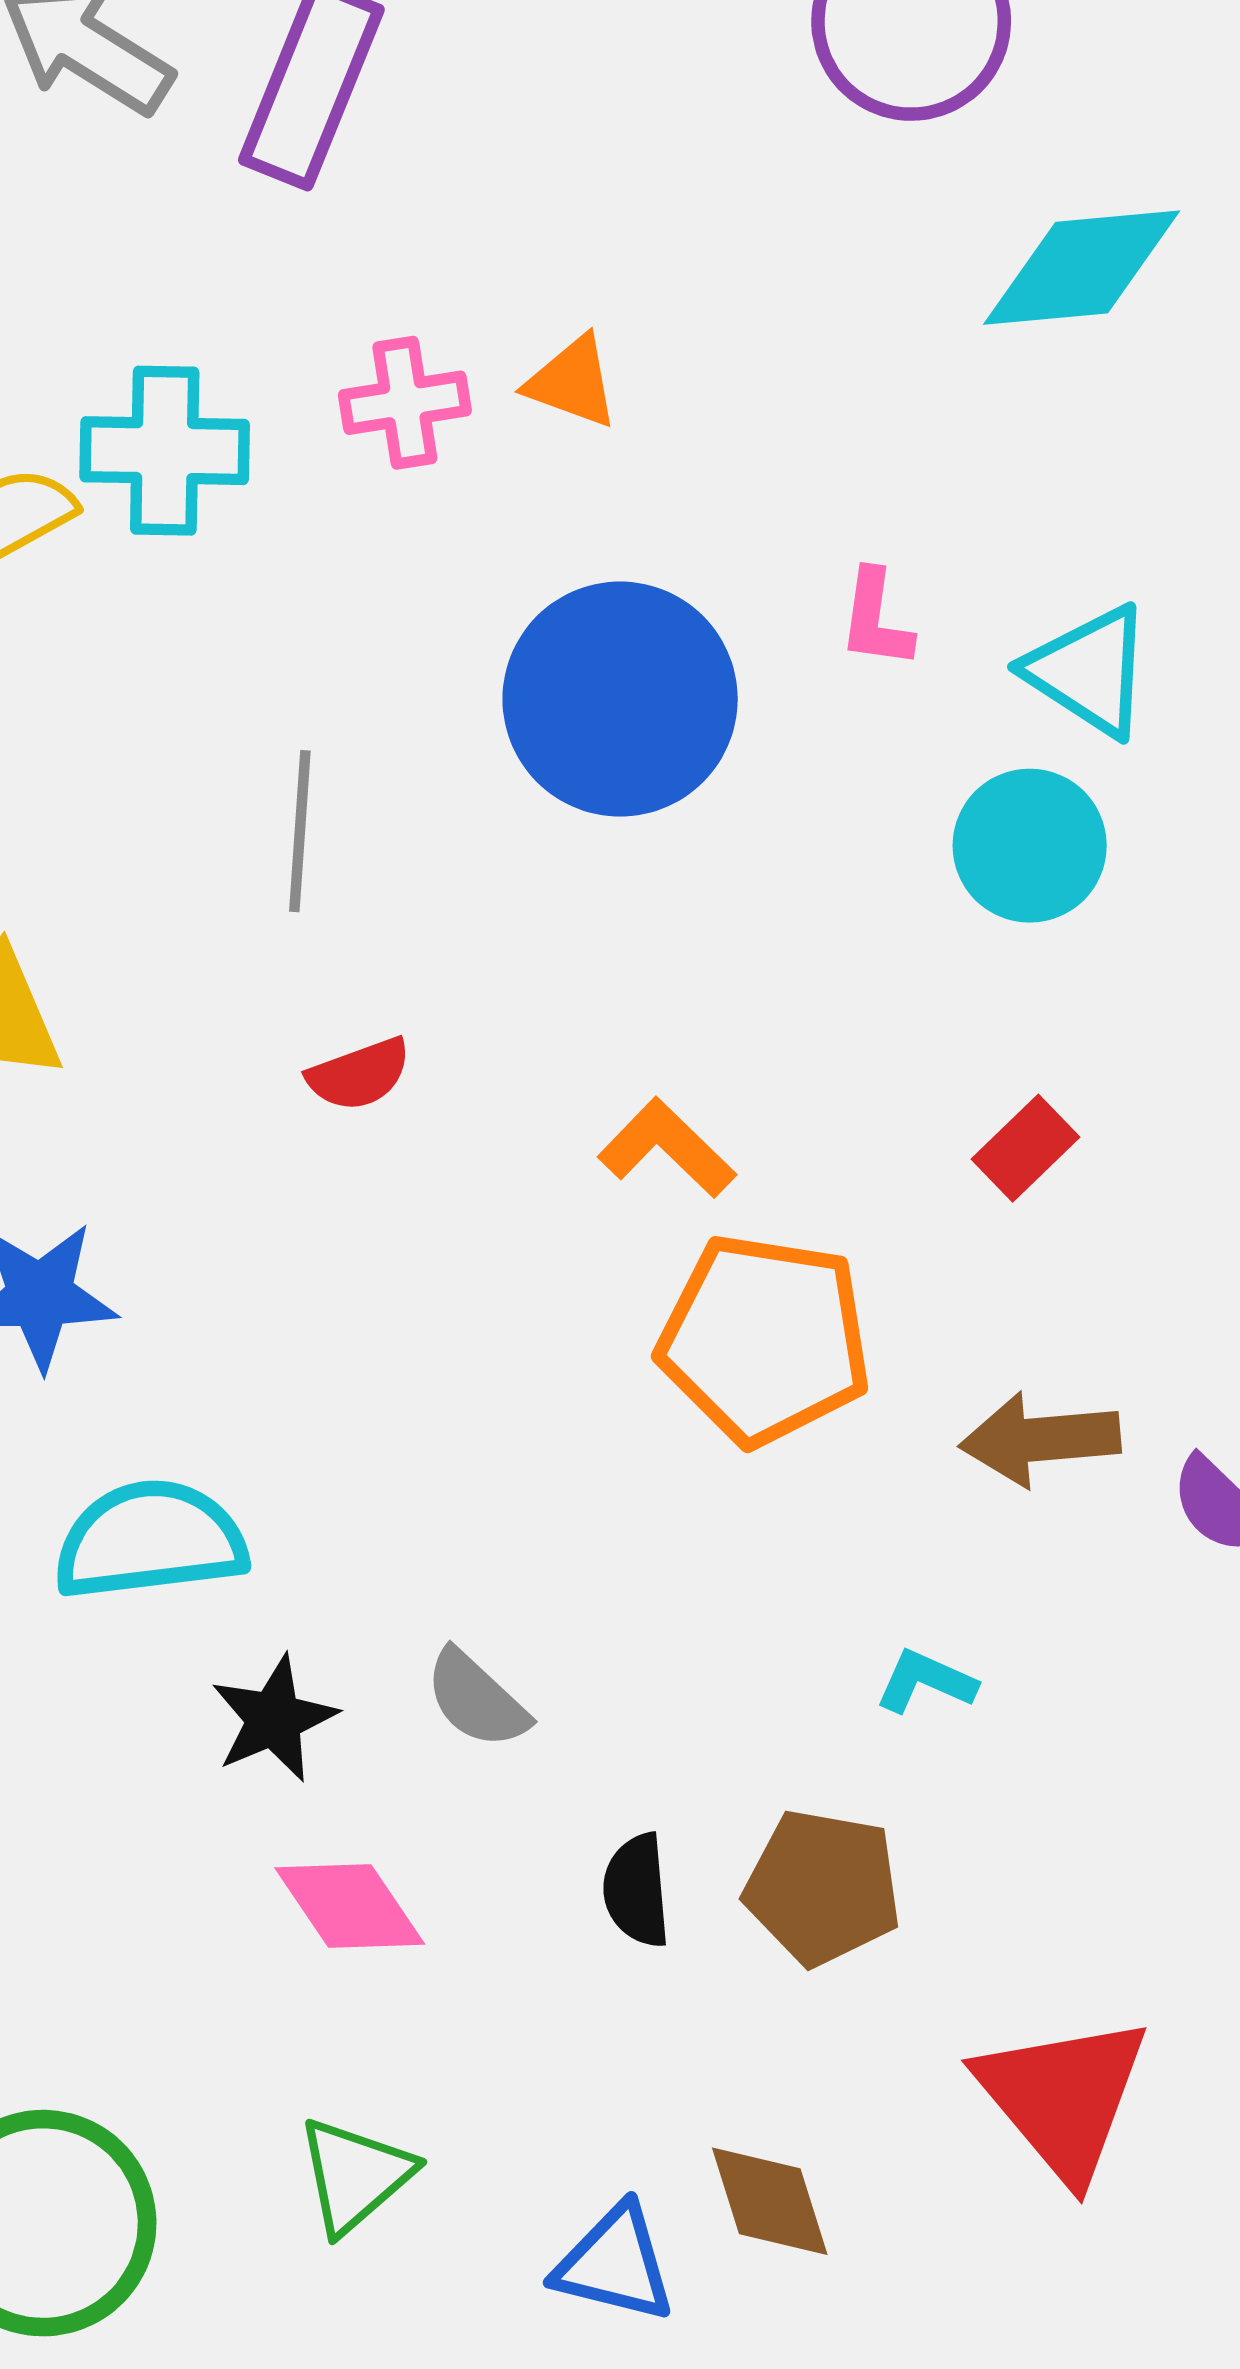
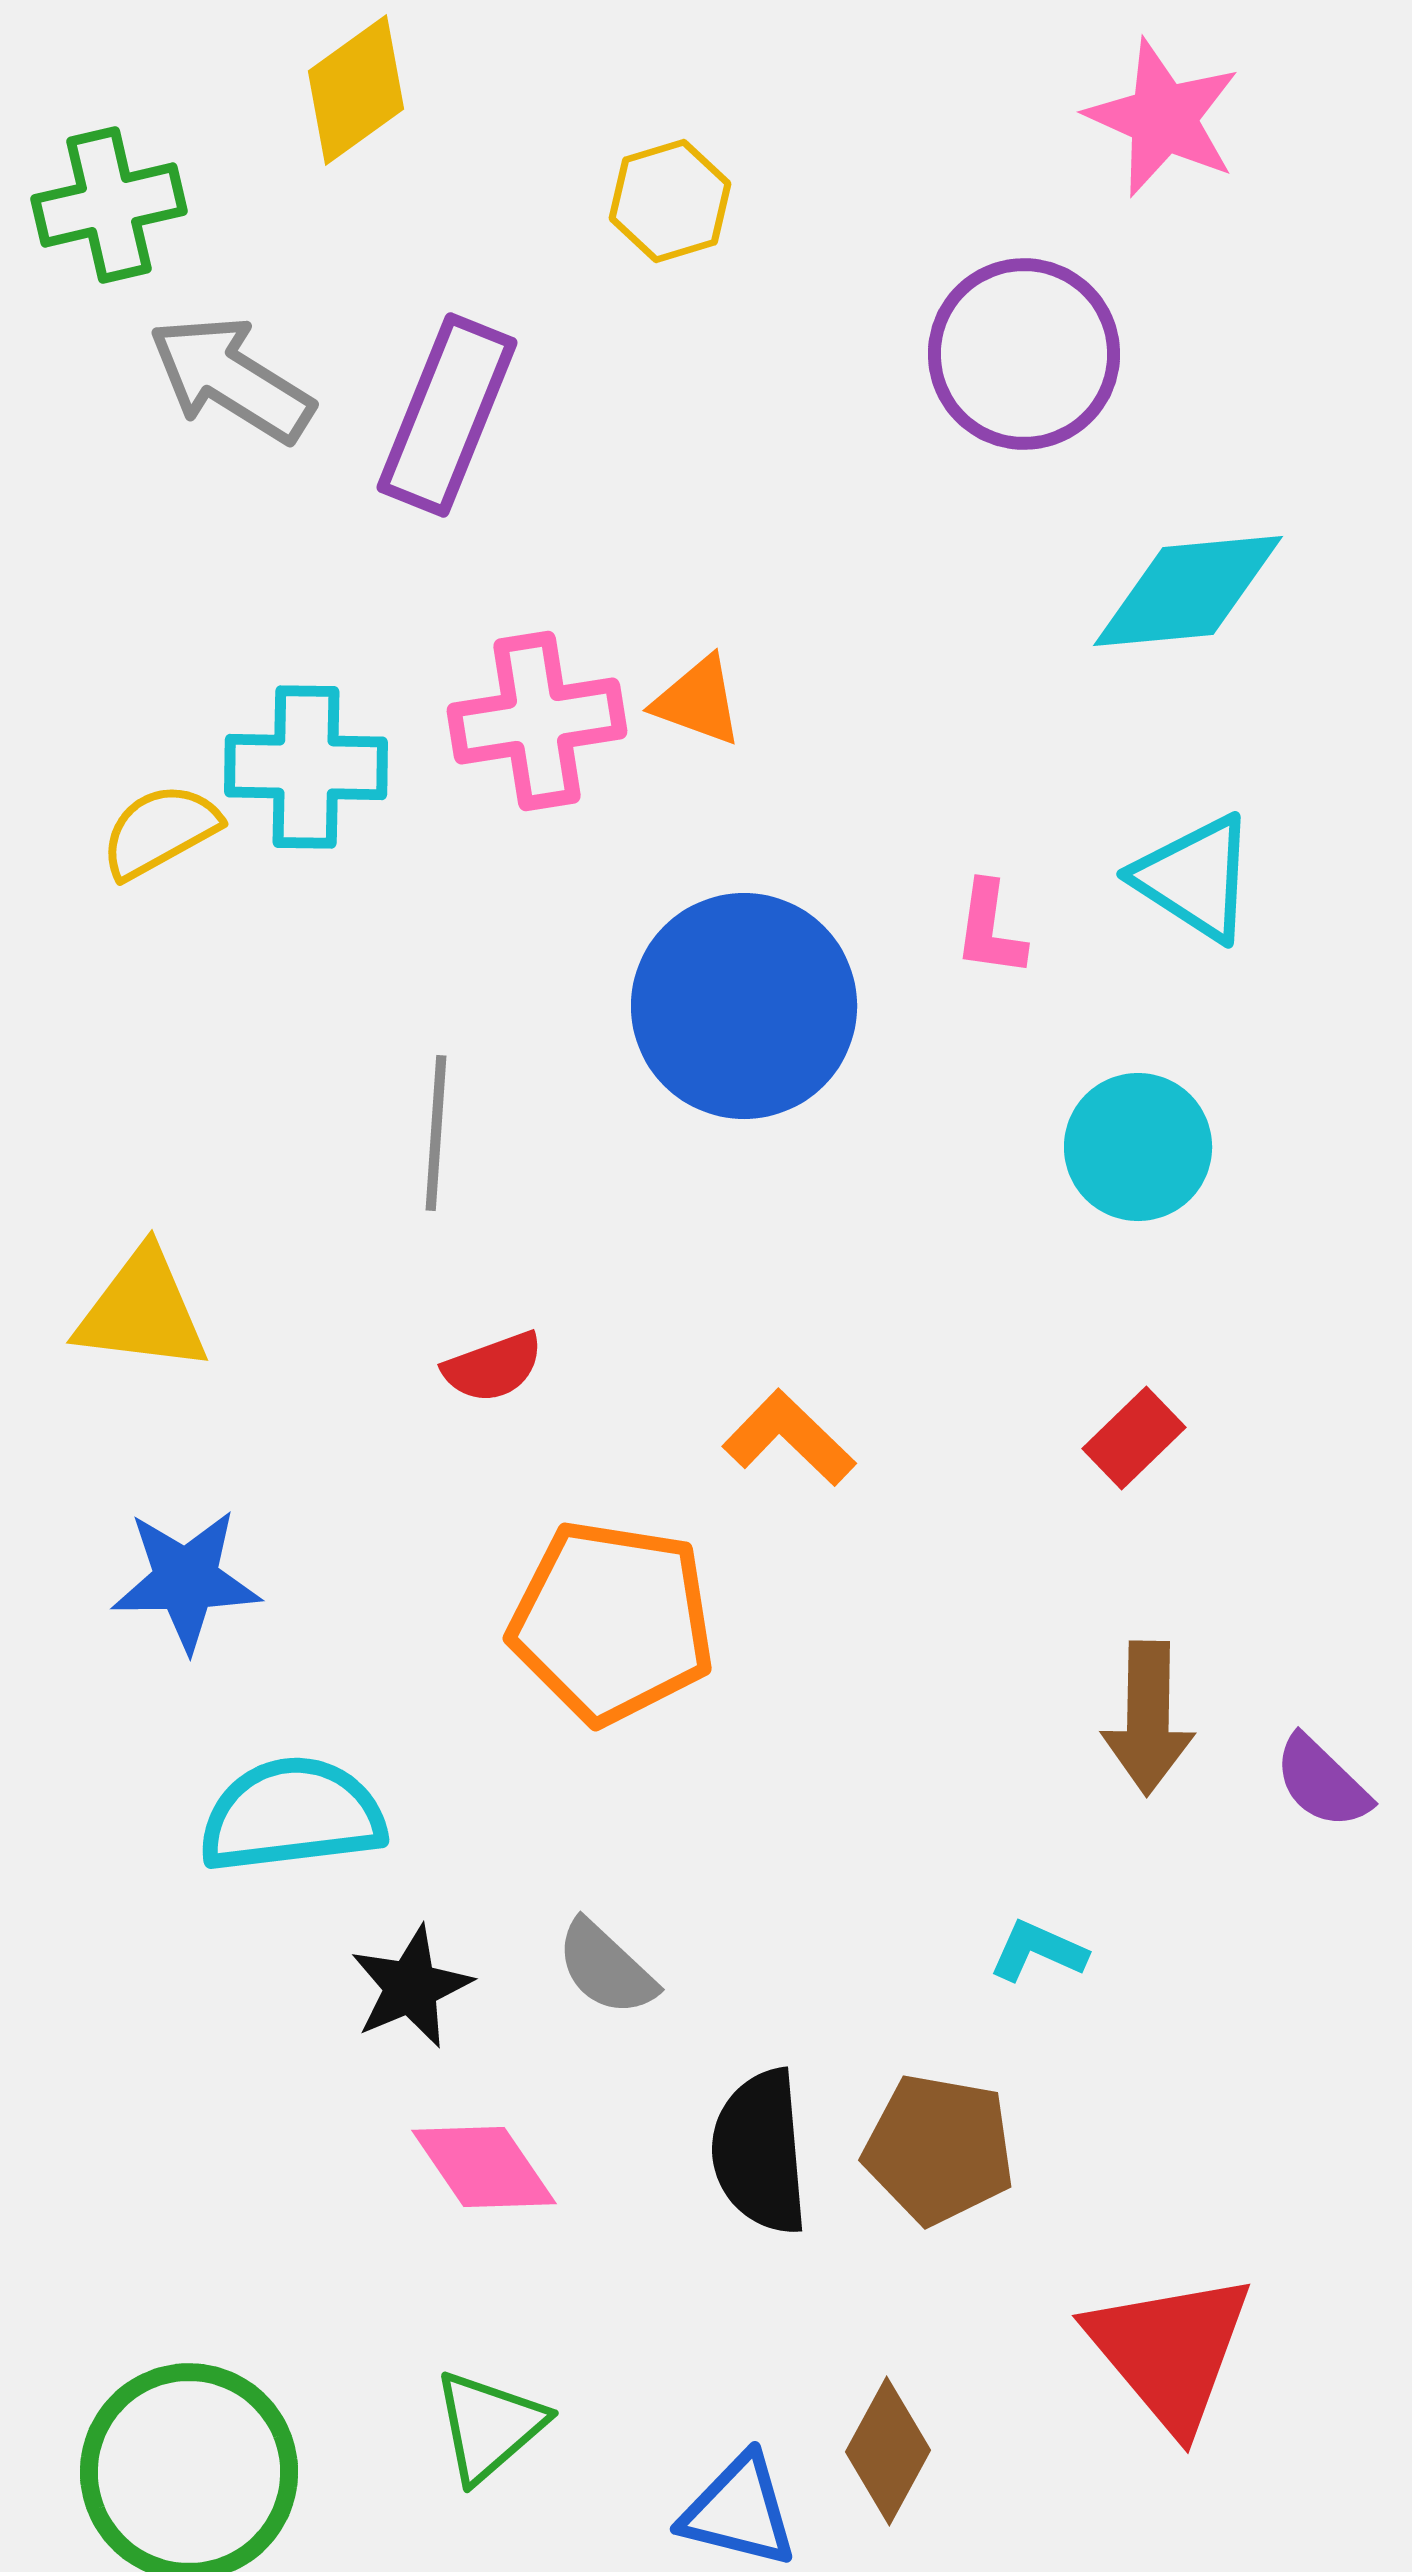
pink cross: (405, 403) -> (537, 721), size x1.4
cyan triangle: (1089, 671) -> (1195, 878), moved
orange pentagon: (765, 1339) -> (612, 1622), moved
brown arrow: (1040, 1439) -> (1148, 1718), turned -84
black semicircle: (637, 1890) -> (760, 2152), size x1.5
brown diamond: (770, 2201) -> (888, 2451), turned 46

